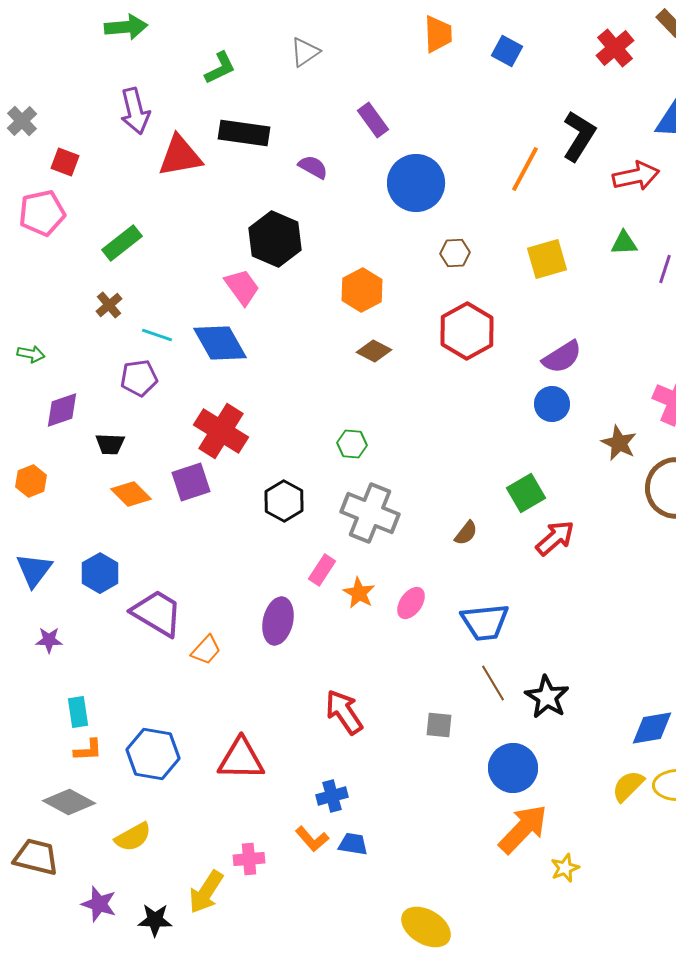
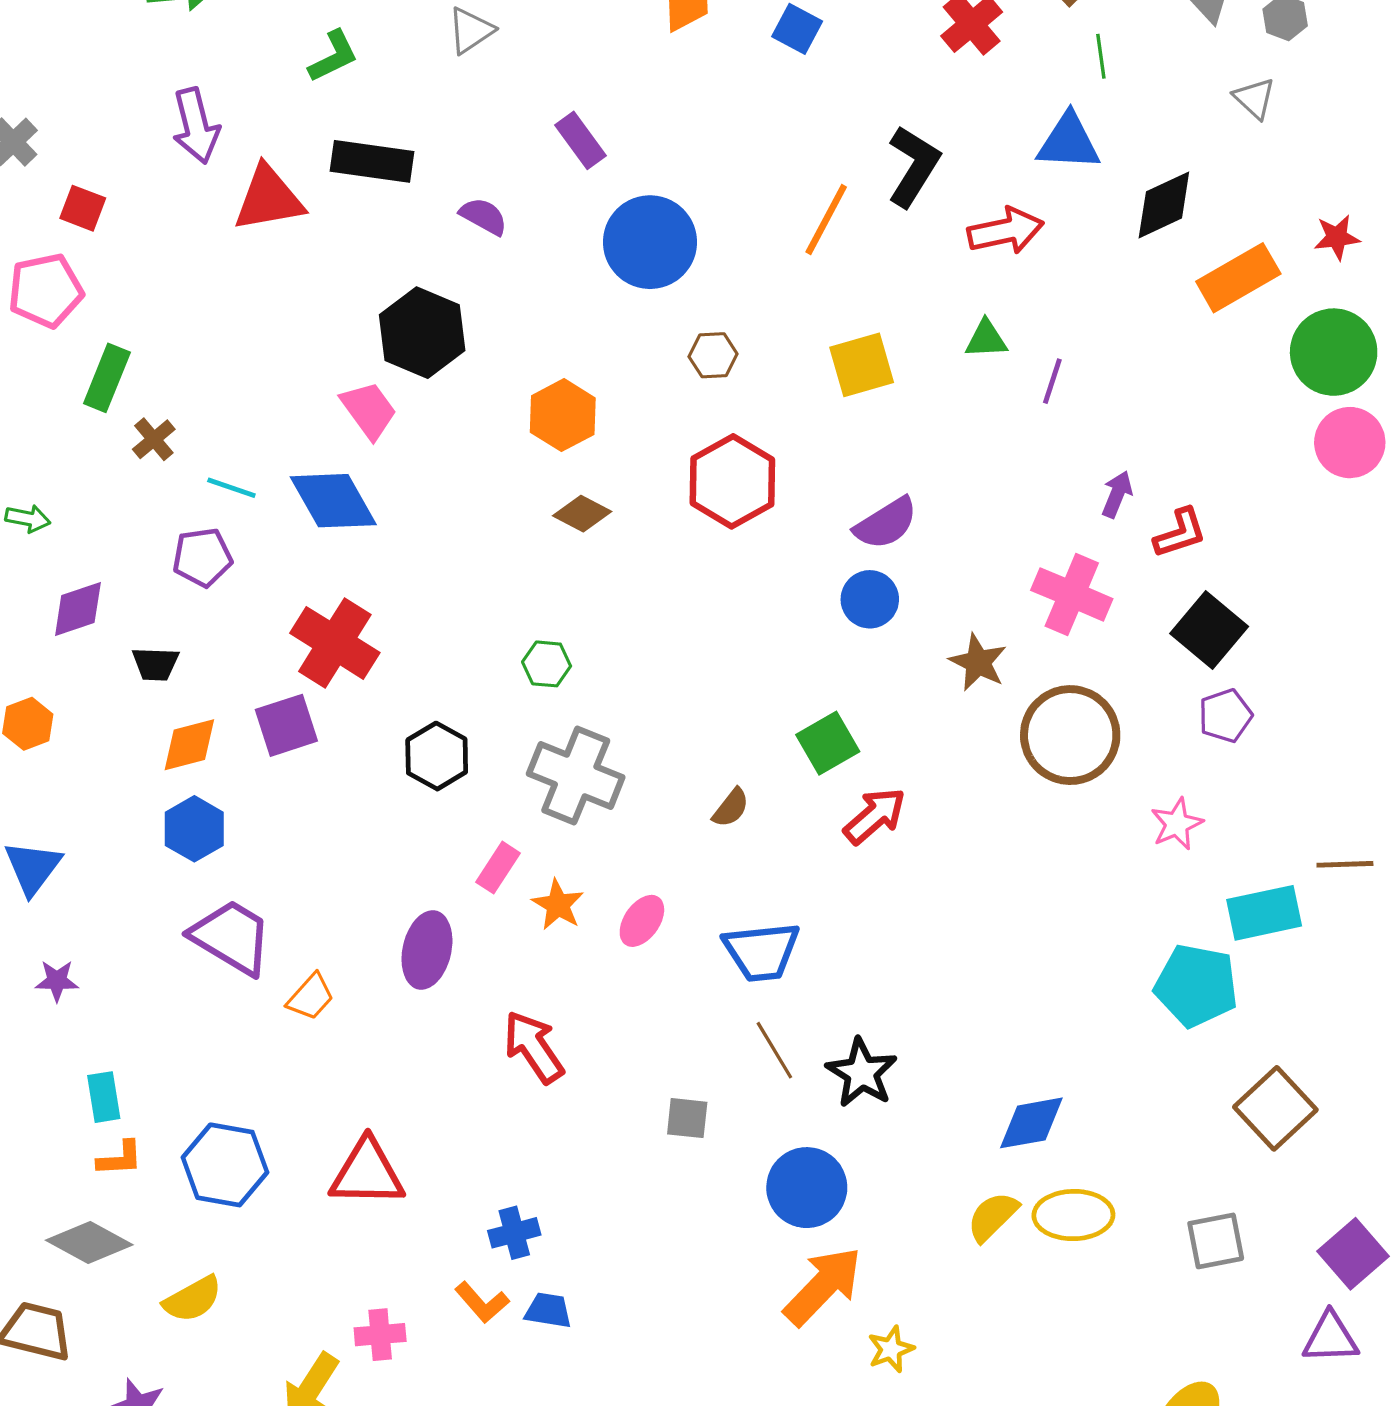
green rectangle: (122, 243) -> (107, 378), moved, turned -30
orange diamond: (131, 494) -> (189, 745), turned -60
blue hexagon: (100, 573) -> (194, 829), moved
red arrow: (344, 712) -> (534, 1047), moved

